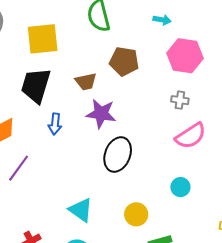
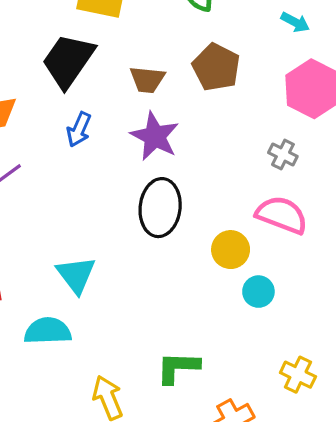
pink semicircle: (191, 136) -> (282, 215), turned -144
black ellipse: (118, 155) -> (160, 208), turned -32
cyan circle: (180, 187) -> (258, 292), moved
yellow circle: (136, 214) -> (231, 250), moved

